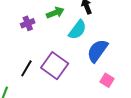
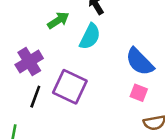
purple cross: (28, 23) -> (29, 61), moved, size x1.5
blue semicircle: (97, 51) -> (140, 62), moved, turned -70

